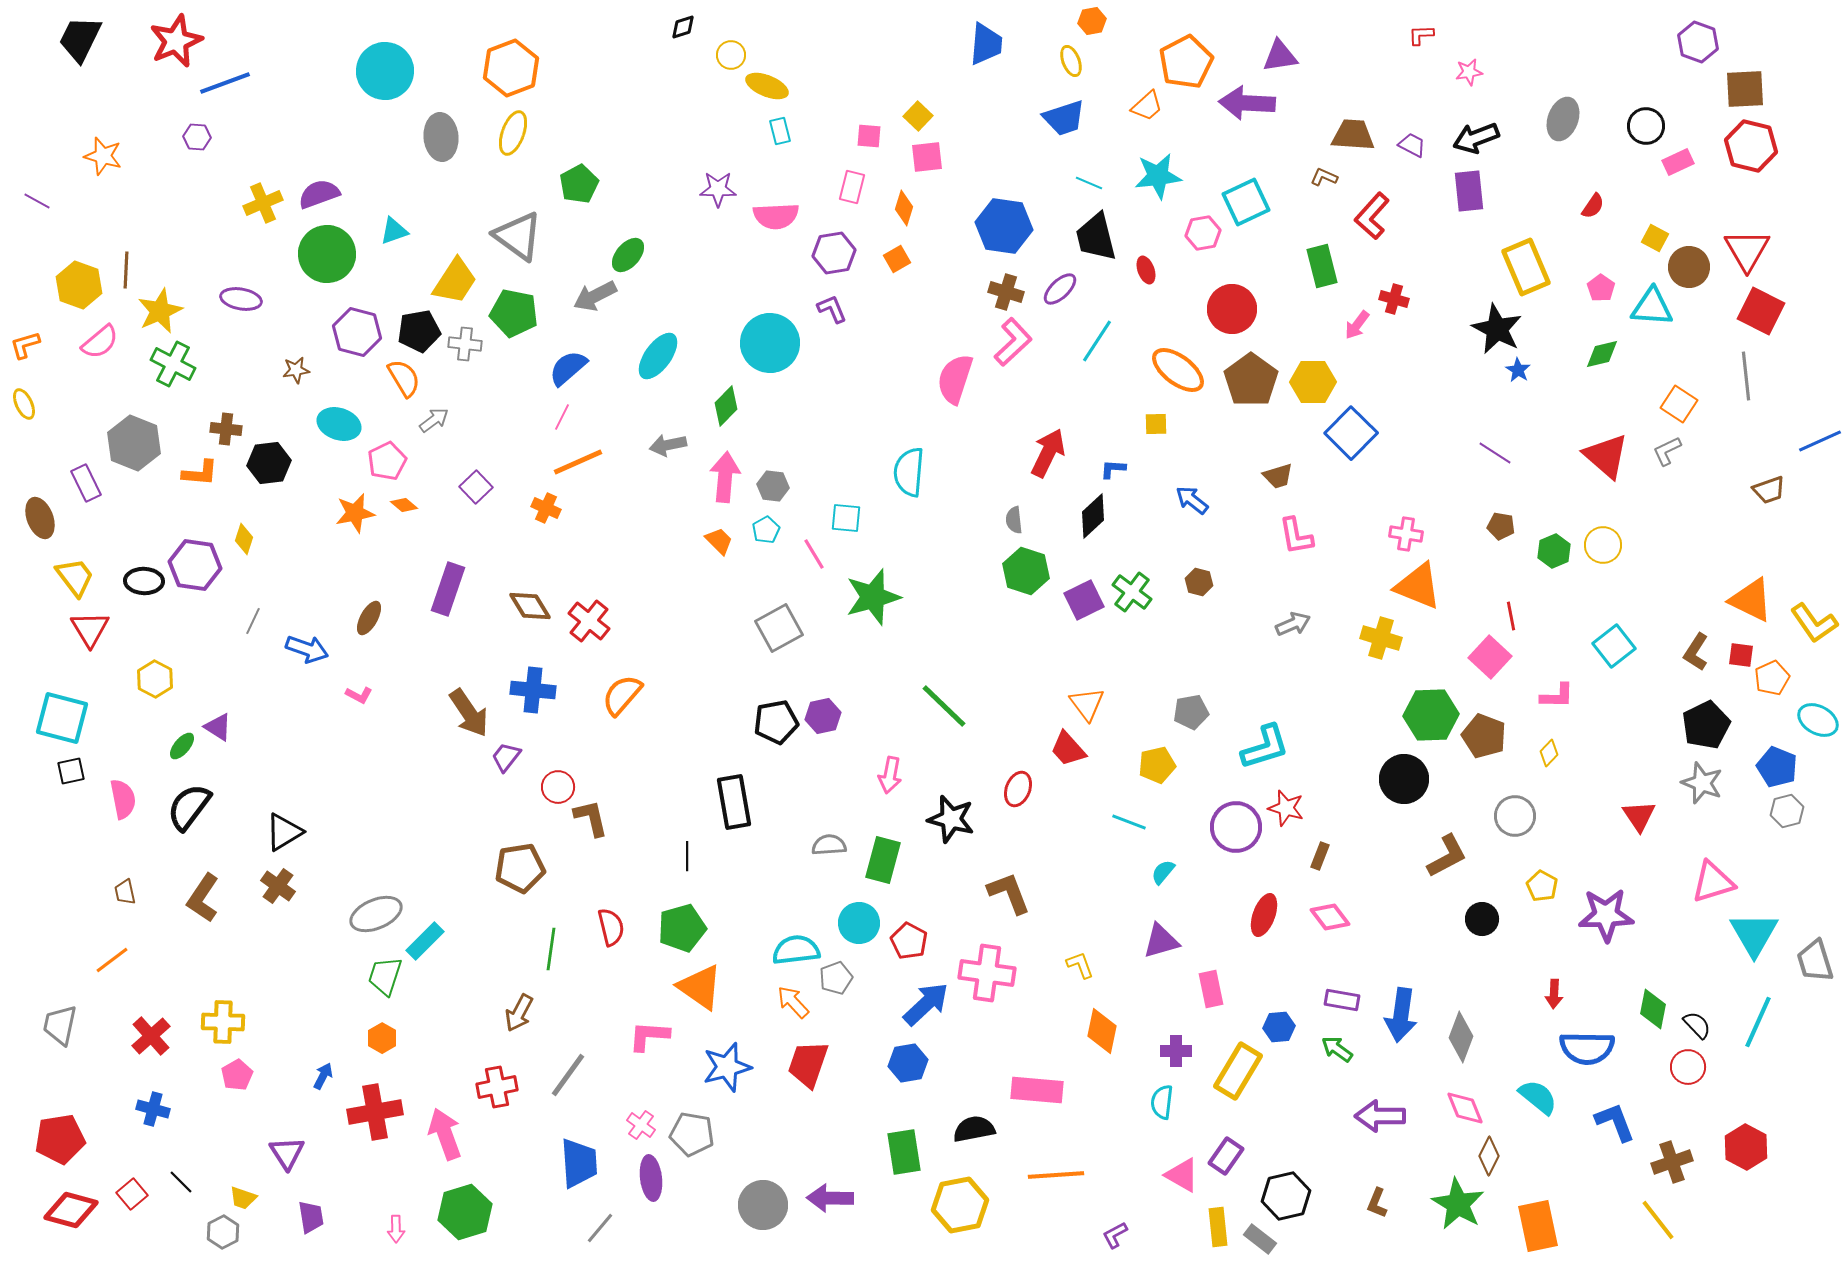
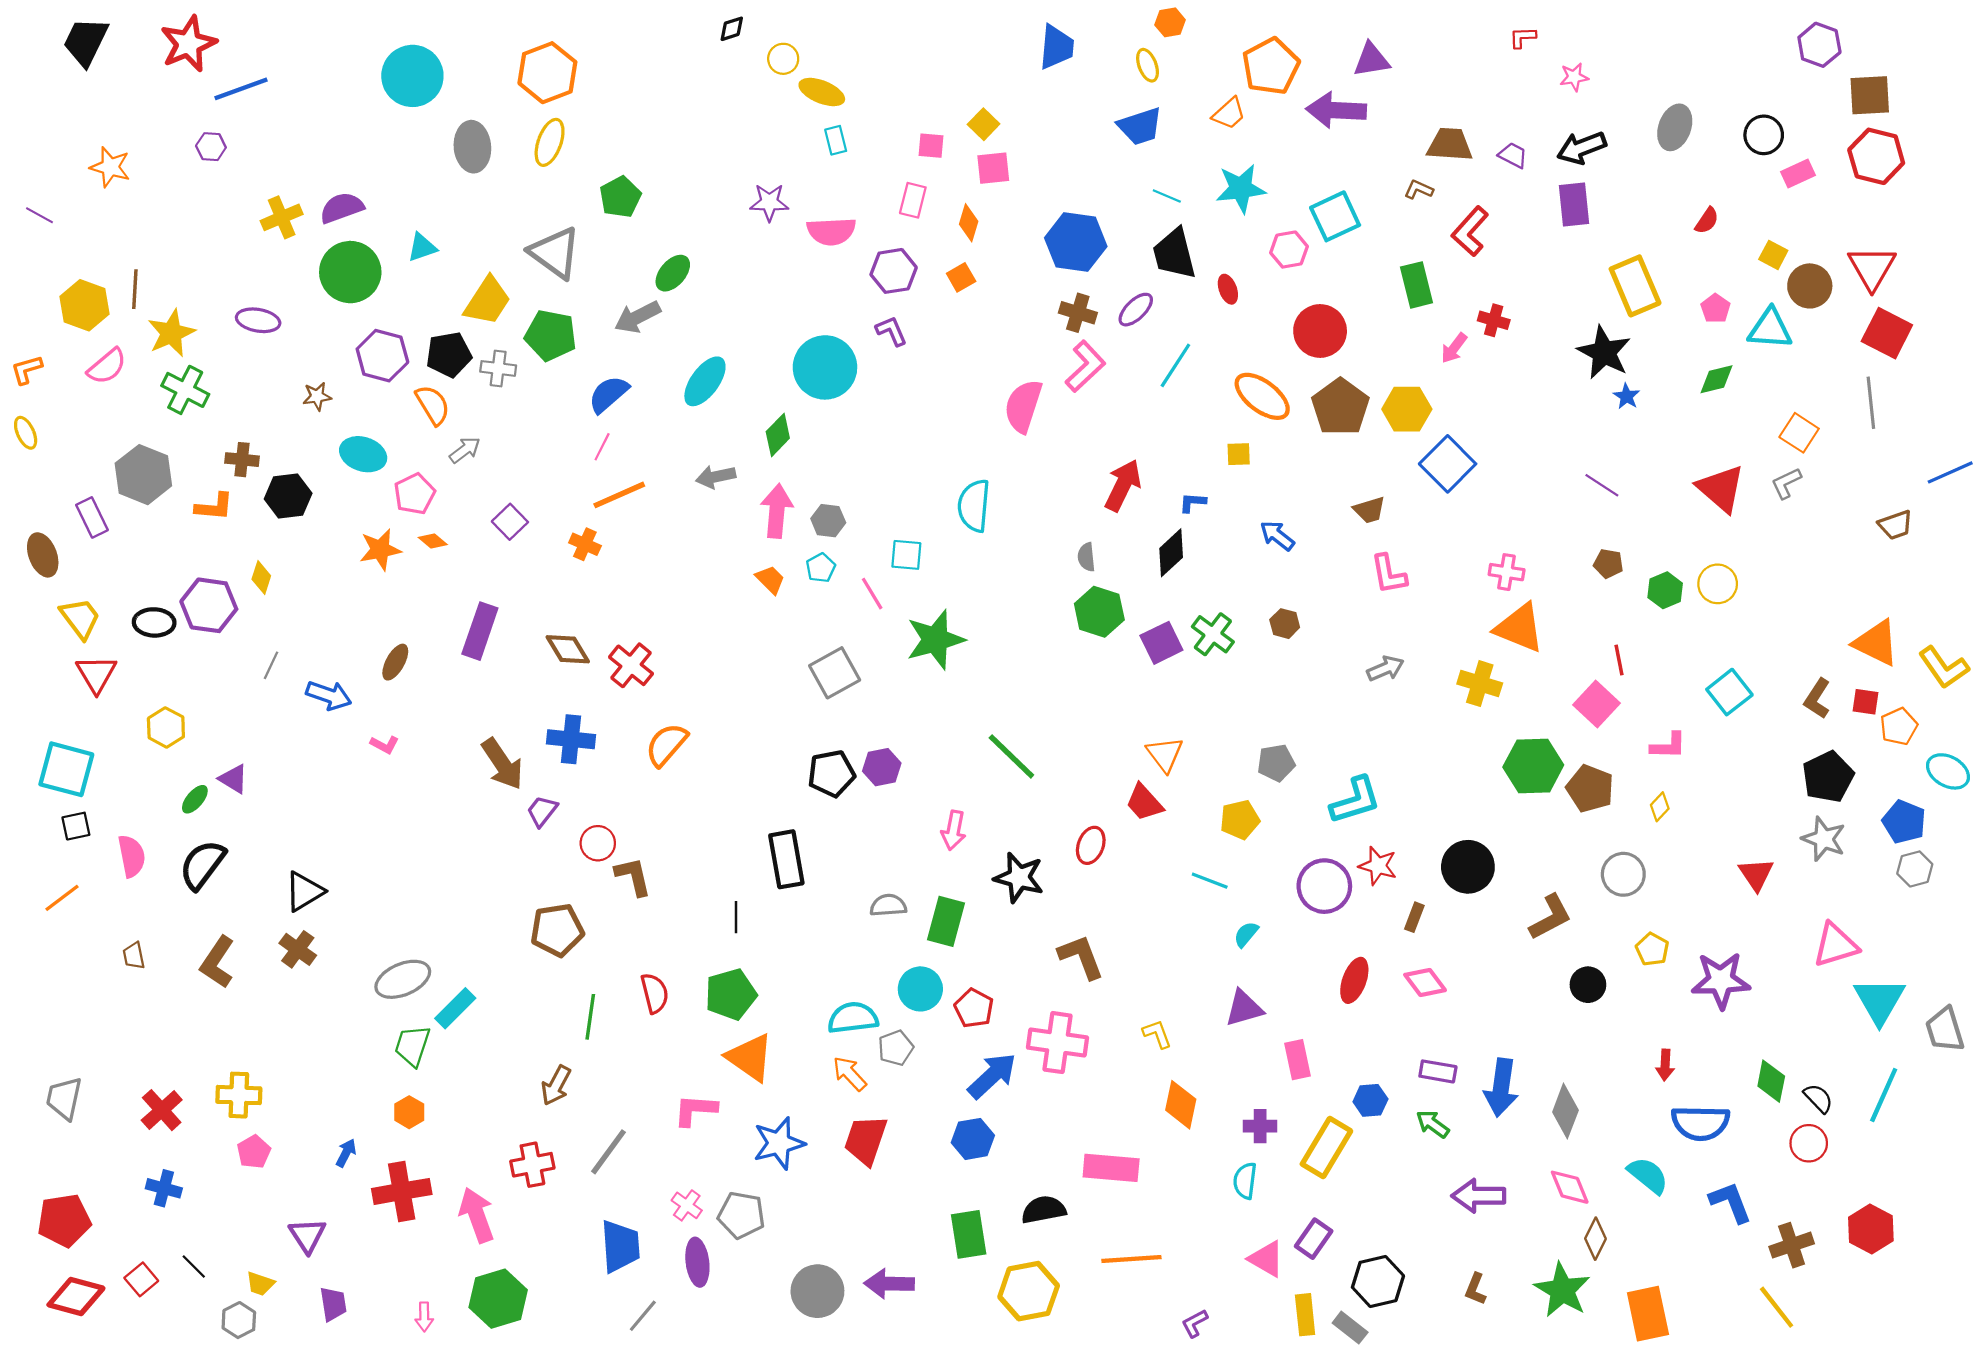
black circle: (1404, 779) -> (1468, 867), moved
orange line: (112, 960) -> (62, 898), moved

